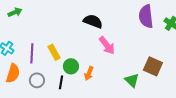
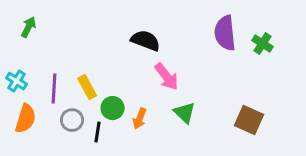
green arrow: (15, 12) -> (29, 27), turned -40
brown square: (153, 66) -> (249, 120), moved
gray circle: (37, 80) -> (72, 120), moved
green triangle: (132, 80) -> (185, 113), moved

